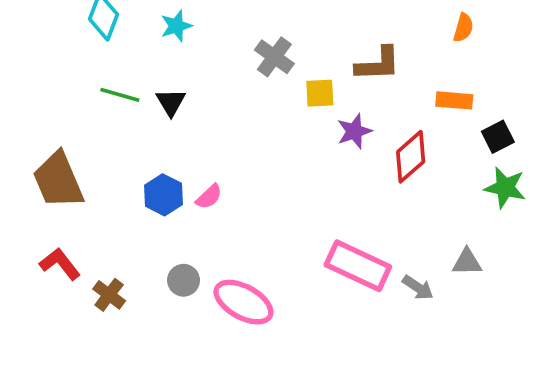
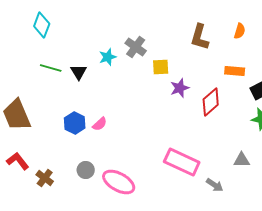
cyan star: (176, 26) -> (108, 57), moved
brown L-shape: (378, 64) -> (200, 37), moved, turned 108
gray arrow: (418, 288) -> (215, 185), moved

